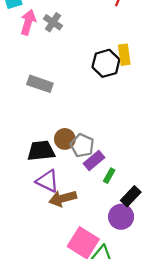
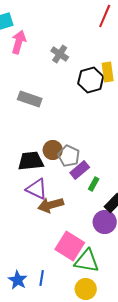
gray cross: (53, 22) -> (60, 54), moved

